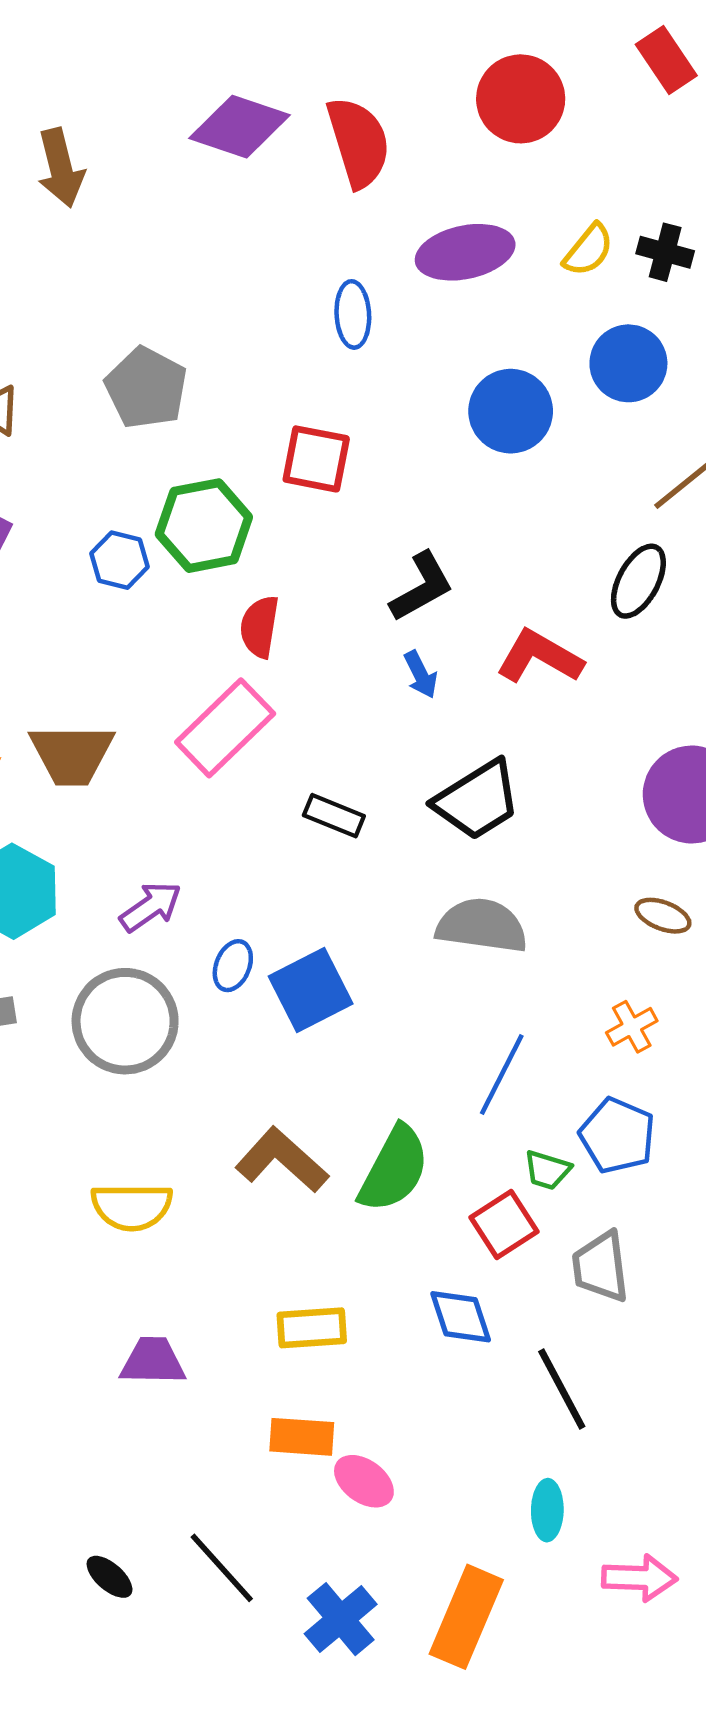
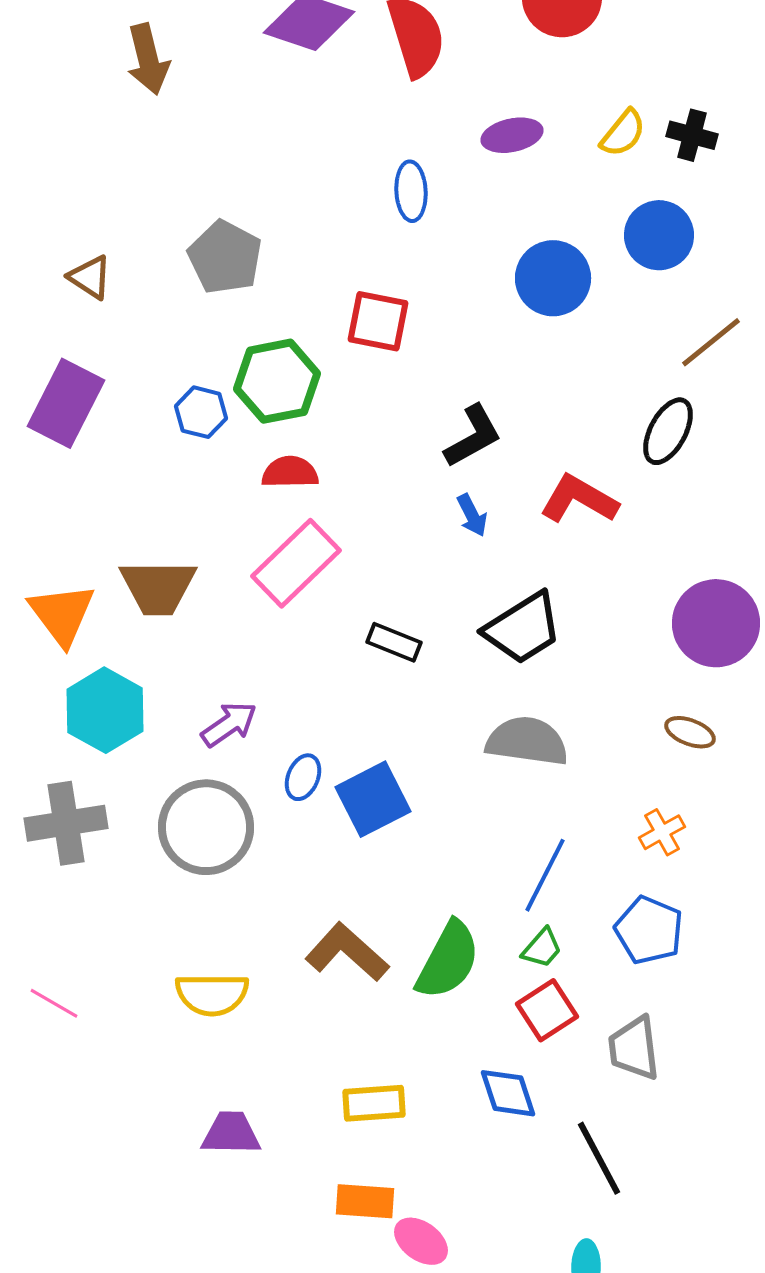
purple ellipse: (465, 252) -> (512, 135), size x0.7
red semicircle: (260, 627) -> (290, 472), moved, turned 80
green trapezoid: (547, 1170) -> (542, 948), moved, turned -66

